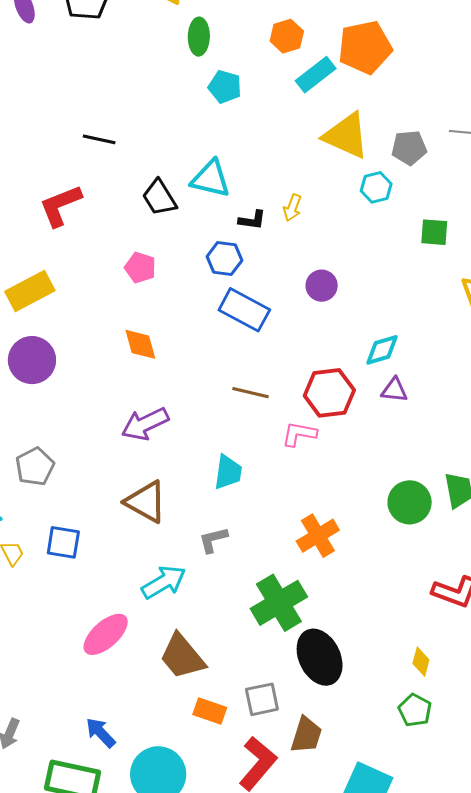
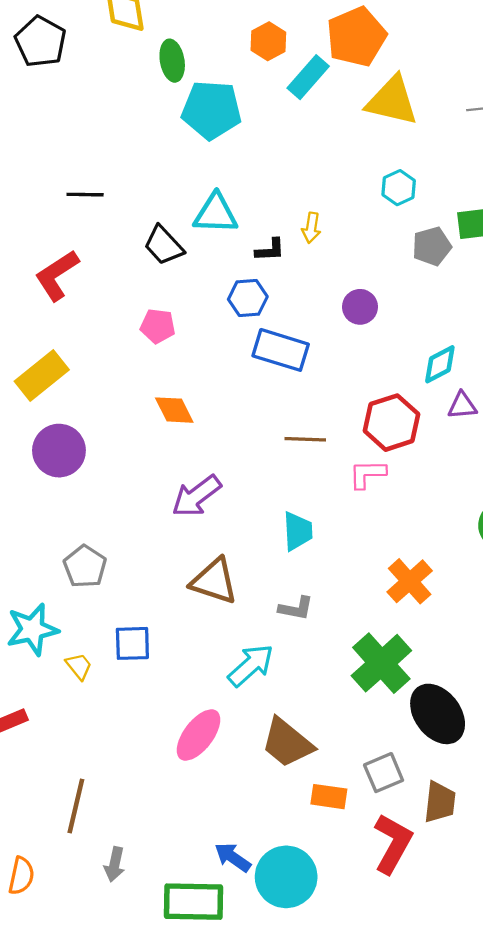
cyan pentagon: (225, 87) -> (212, 110), size x1.6
yellow triangle: (346, 136) -> (392, 101), moved
gray pentagon: (409, 148) -> (432, 246), moved
gray L-shape: (213, 540) -> (296, 608), turned -144
blue arrow: (101, 733) -> (233, 857), moved

